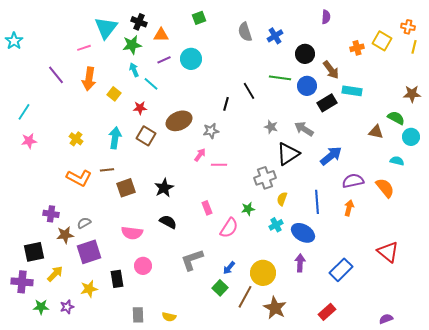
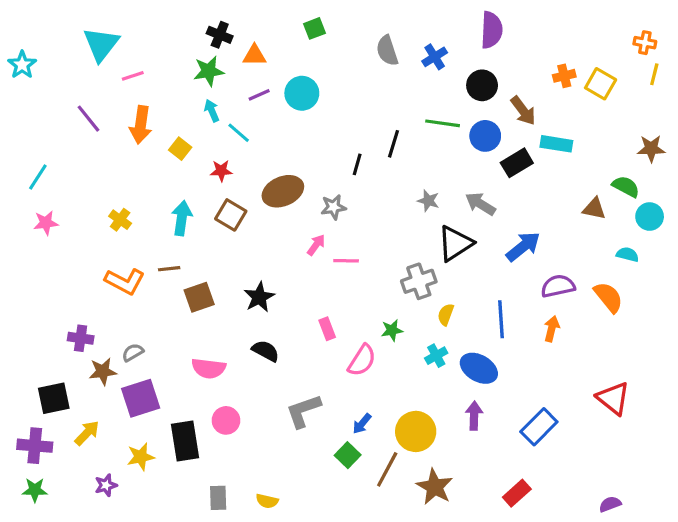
purple semicircle: (326, 17) -> (492, 30), moved, size x1.6
cyan triangle: (106, 28) -> (101, 44), moved
yellow square: (382, 41) -> (601, 84), moved
black line: (249, 91) -> (394, 144), turned 48
black rectangle: (117, 279) -> (185, 441), size x1.4
green star: (41, 307) -> (35, 490), moved

